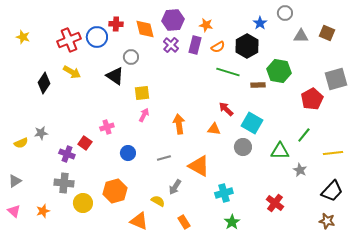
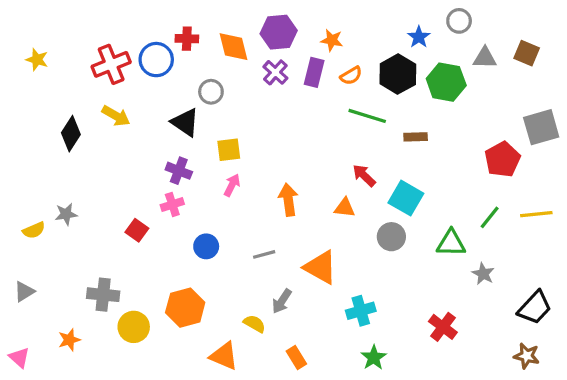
green hexagon: (279, 71) -> (446, 82), moved
yellow line: (333, 153) -> (536, 214), moved
purple cross: (67, 154) -> (179, 171), moved
pink triangle: (14, 211) -> (19, 358), moved

